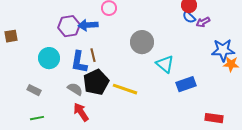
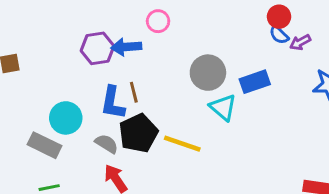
cyan circle: (49, 58) -> (66, 118), moved
cyan triangle: (165, 64) -> (223, 107), moved
blue rectangle: (186, 84) -> (255, 82), moved
gray rectangle: (34, 90) -> (45, 145), size x1.5

